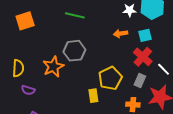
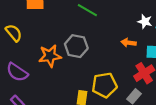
yellow semicircle: (18, 68) -> (14, 33), moved, turned -60
purple semicircle: (28, 90) -> (17, 72), size x1.5

